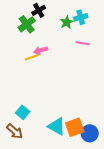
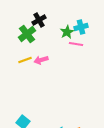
pink line: (83, 43) -> (76, 44), moved
yellow line: (32, 57) -> (25, 60), moved

